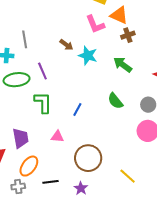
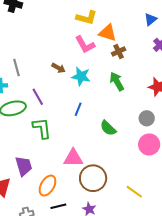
green arrow: (123, 65) -> (117, 81), turned 30
green semicircle: (115, 101) -> (108, 128), moved
blue line: (77, 110) -> (78, 109), moved
pink triangle: (57, 136) -> (73, 158), moved, size x1.5
orange ellipse: (29, 166) -> (48, 186), moved

